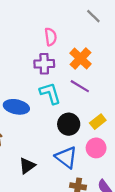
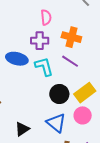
orange cross: (81, 59) -> (71, 37), turned -30
blue ellipse: (16, 107) -> (17, 59), moved
yellow rectangle: (98, 122) -> (85, 93), size x1.5

